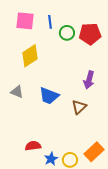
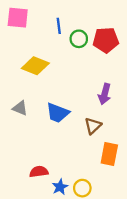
pink square: (25, 21) -> (18, 18), moved
yellow diamond: (30, 56) -> (35, 66), turned 55
orange rectangle: (94, 152) -> (109, 154), moved, turned -36

